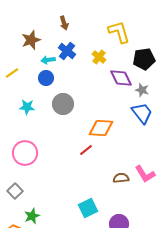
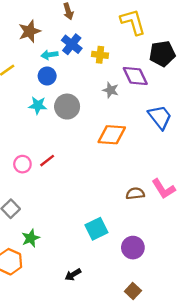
yellow cross: (99, 57) -> (100, 55), moved, turned -32
gray star: (142, 90) -> (111, 90), moved
cyan star: (27, 107) -> (38, 105), moved
red line: (86, 150) -> (47, 161), moved
pink circle: (25, 153) -> (22, 164), size x0.6

